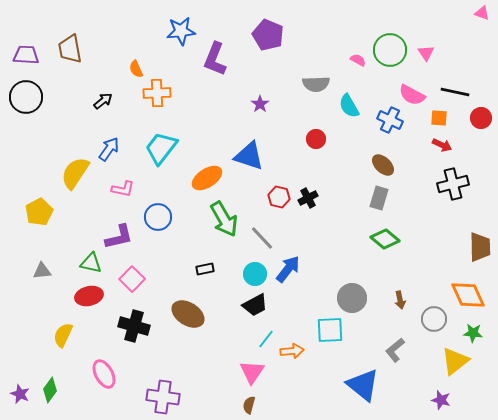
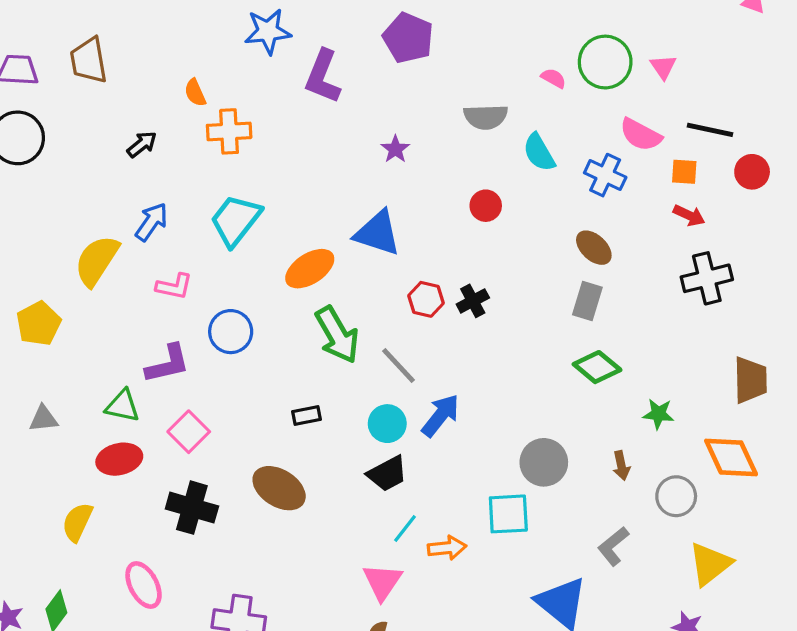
green star: (473, 333) -> (658, 414), moved

